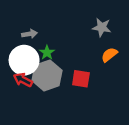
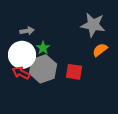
gray star: (102, 27) -> (93, 25), size x1.4

